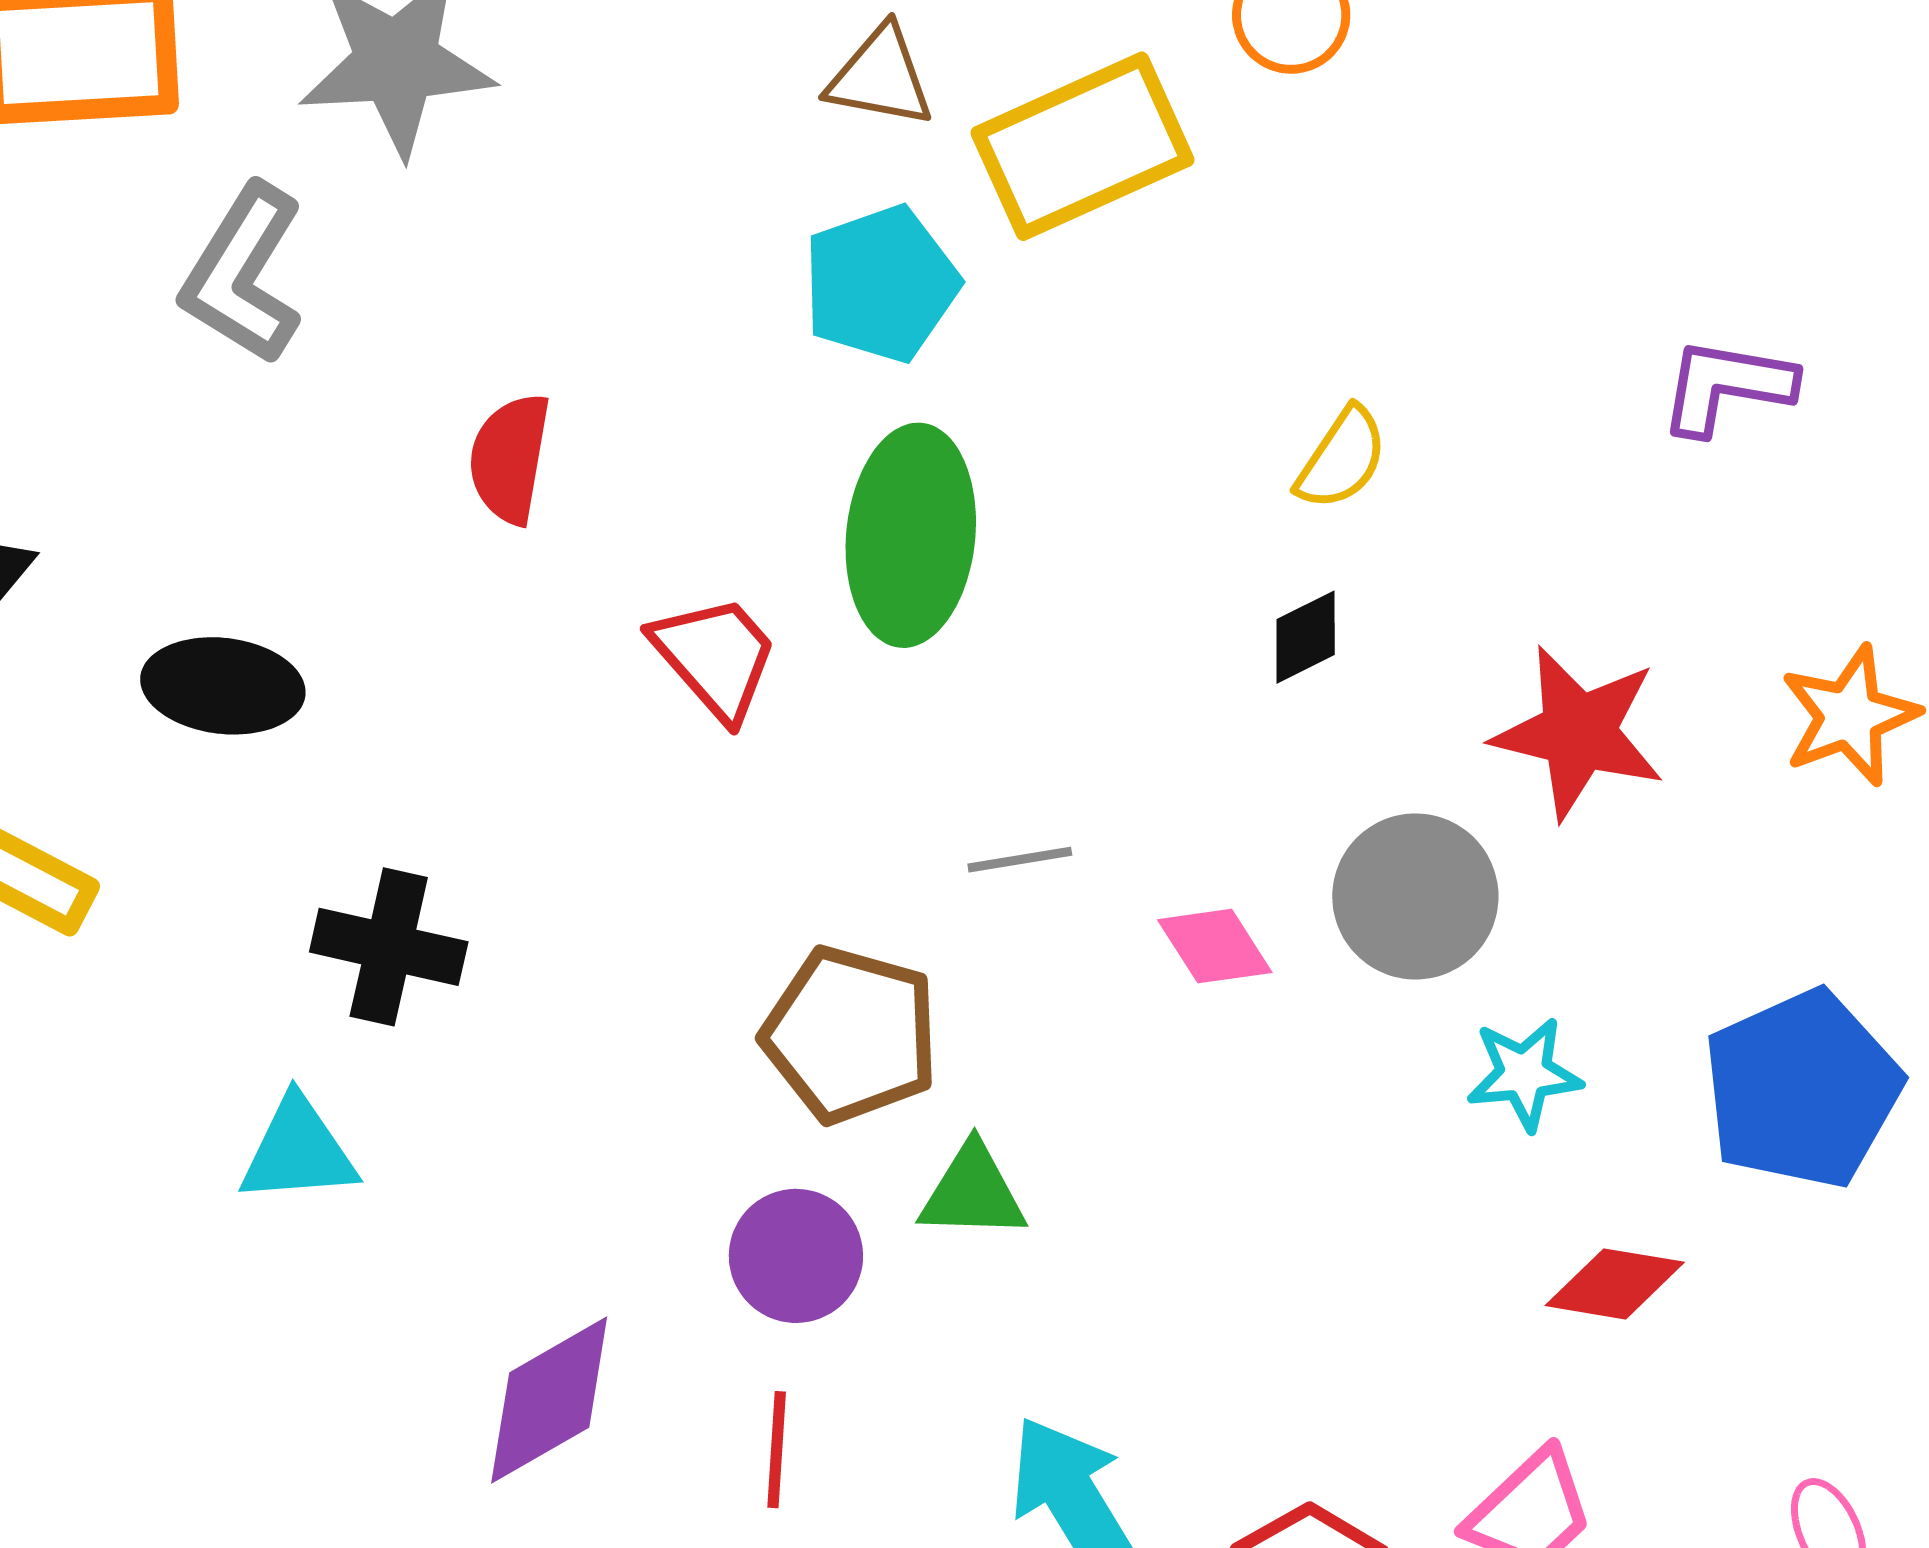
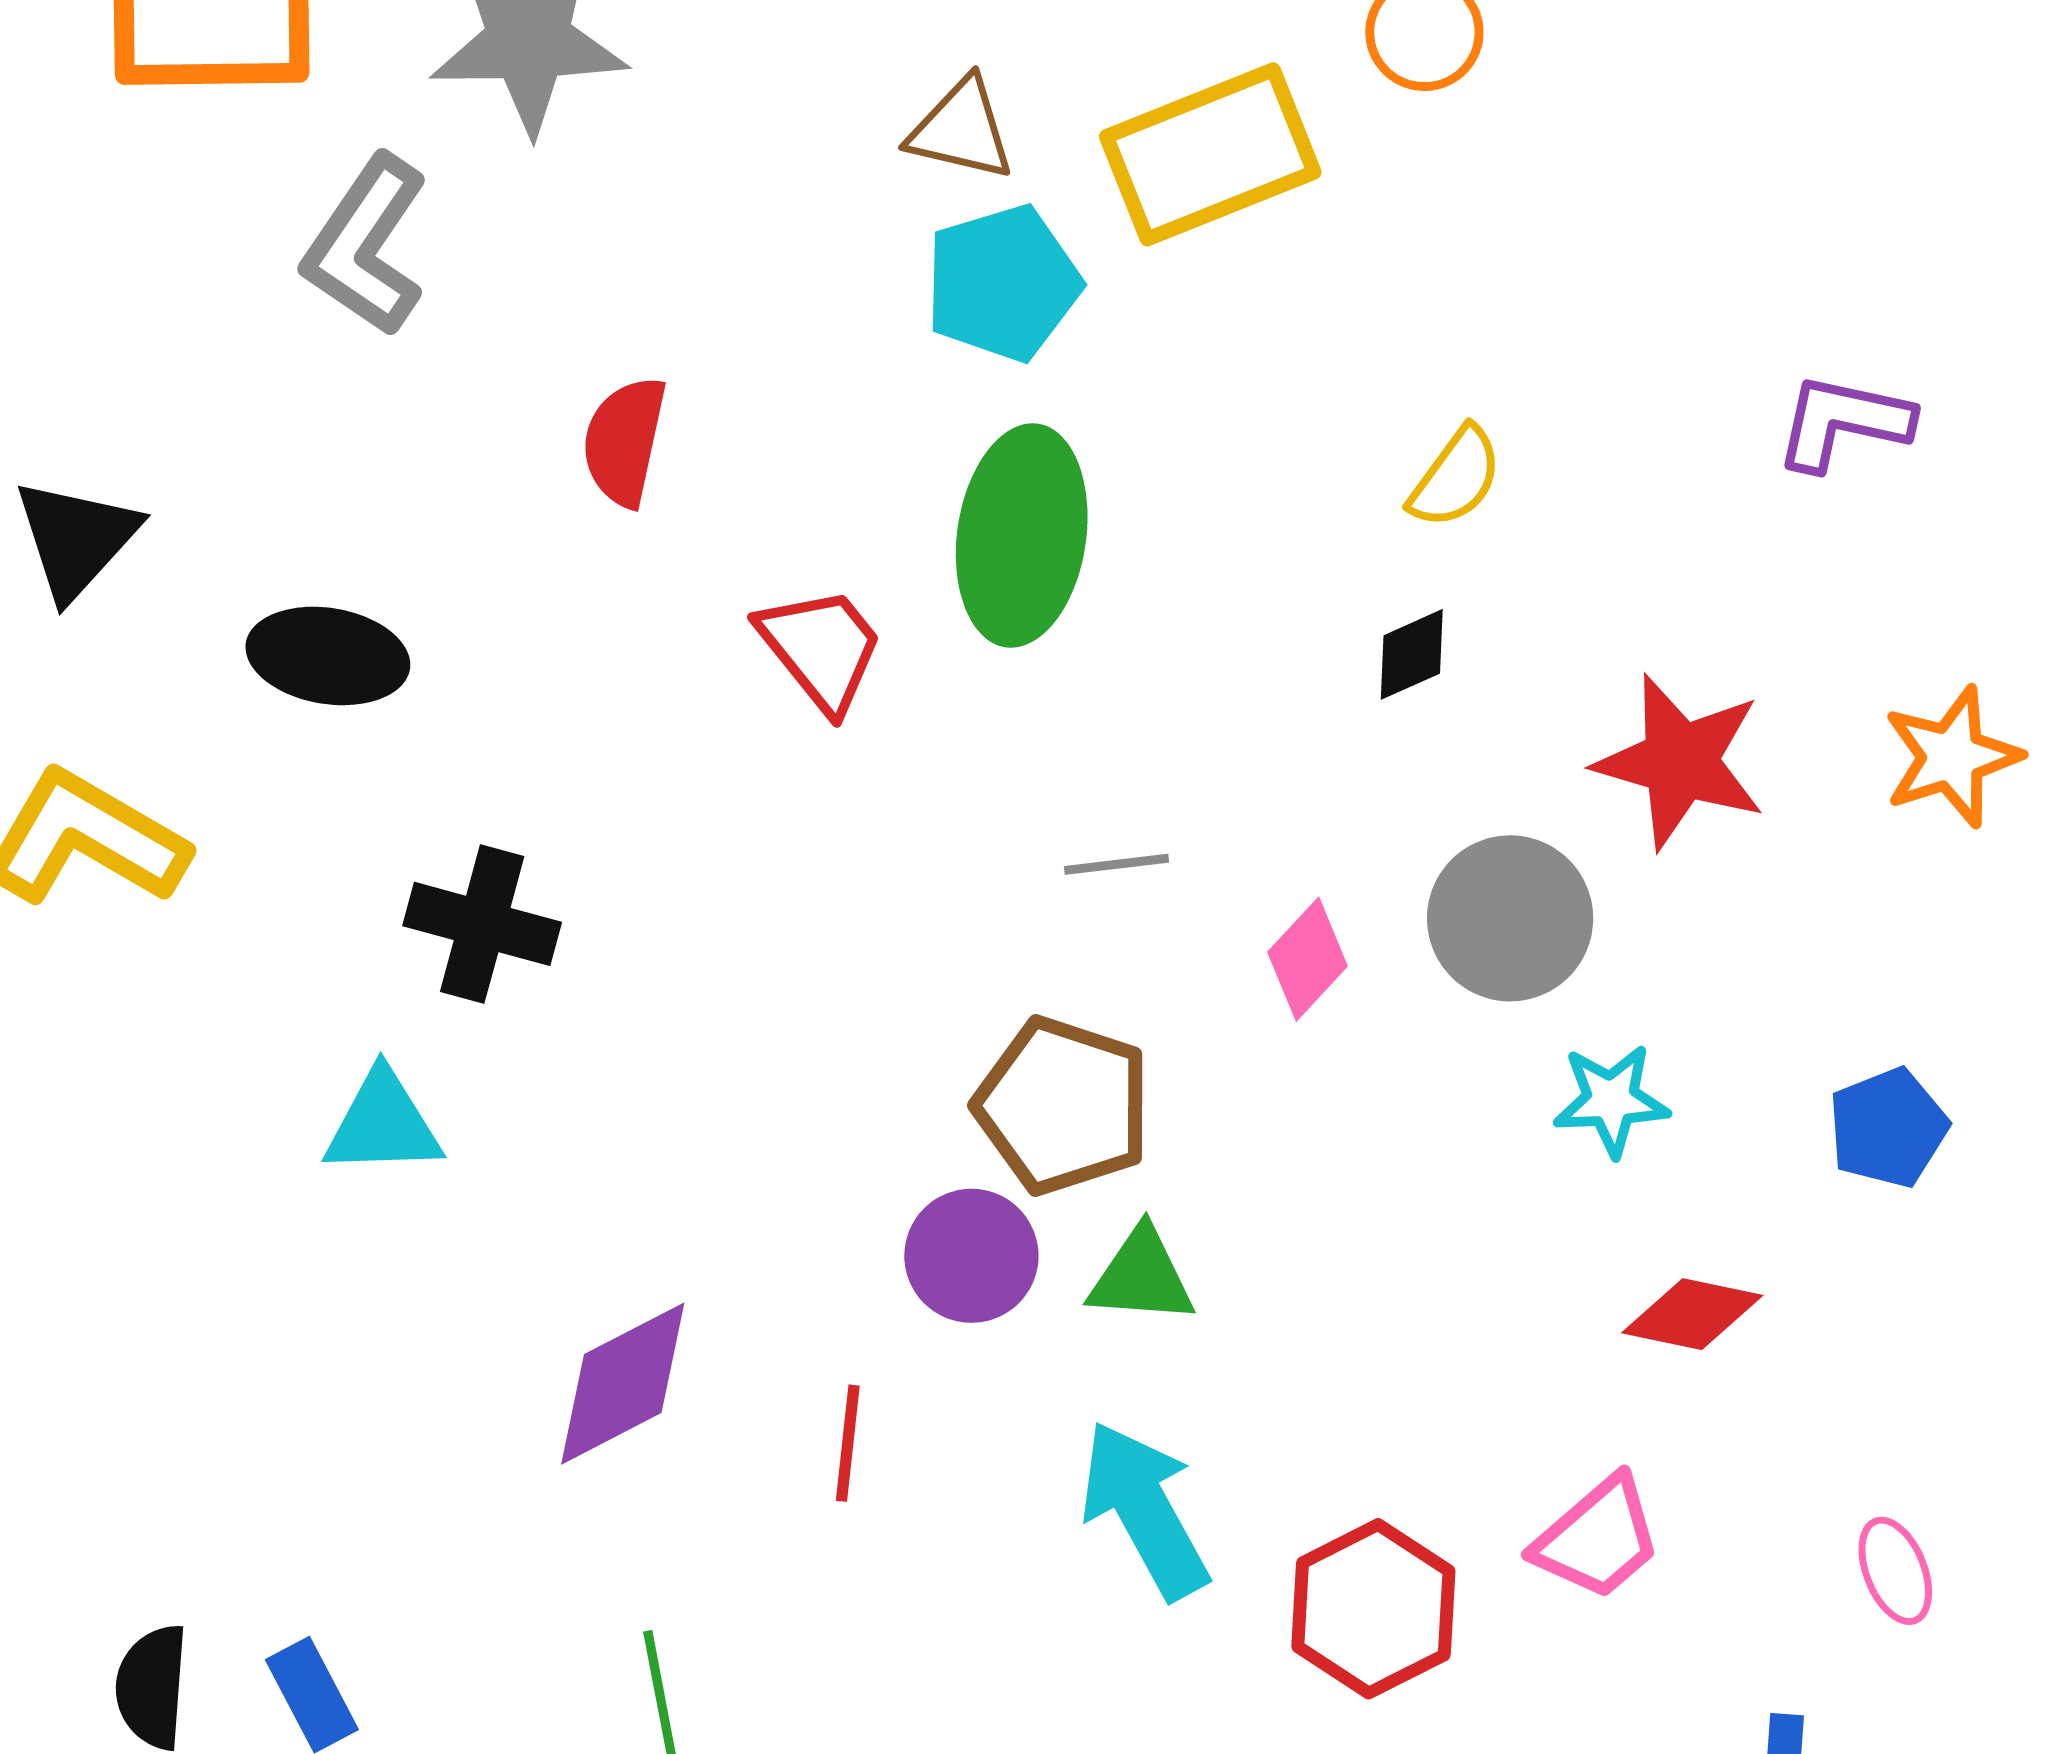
brown triangle: (880, 77) -> (961, 129), moved
pink diamond: (1215, 946) -> (1307, 959), turned 73
brown pentagon: (851, 1035) -> (1063, 1106), moved
blue pentagon: (1802, 1089) -> (1888, 1128), size x0.6
green triangle: (973, 1192) -> (1142, 1276), moved
purple circle: (796, 1256) -> (971, 1256), moved

